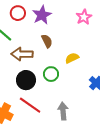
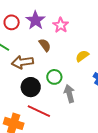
pink star: (84, 17) -> (61, 25), moved
yellow semicircle: (72, 58) -> (82, 56), moved
gray arrow: (63, 111) -> (69, 94), moved

